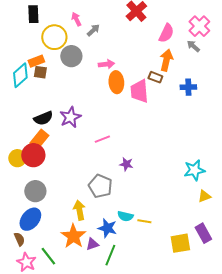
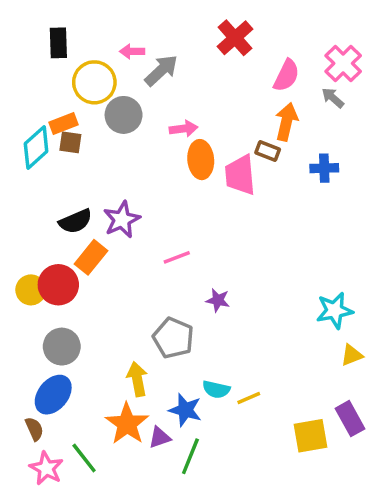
pink arrow: (76, 19) -> (132, 51), turned -64
gray arrow: (93, 30) -> (161, 70), size x1.5
orange rectangle: (39, 139) -> (91, 257), moved
yellow line: (144, 221) -> (249, 398), turned -32

